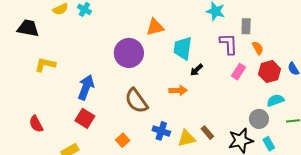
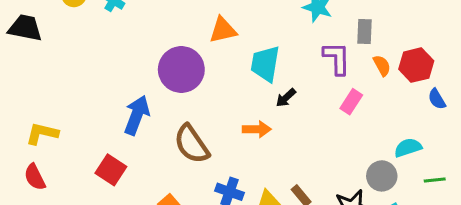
yellow L-shape: (45, 65) -> (42, 133), moved
red hexagon: (270, 72) -> (416, 65), moved
blue arrow: (86, 87) -> (137, 115), moved

